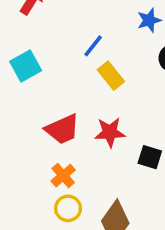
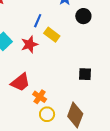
red trapezoid: (62, 129) -> (20, 82), moved
red star: (110, 132) -> (29, 44), moved

